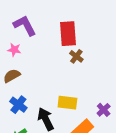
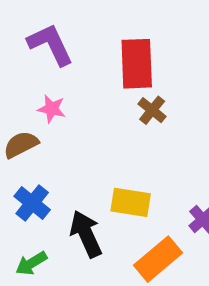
pink star: (14, 50) -> (52, 109), moved

